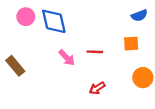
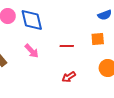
pink arrow: (67, 58) -> (32, 51), moved

